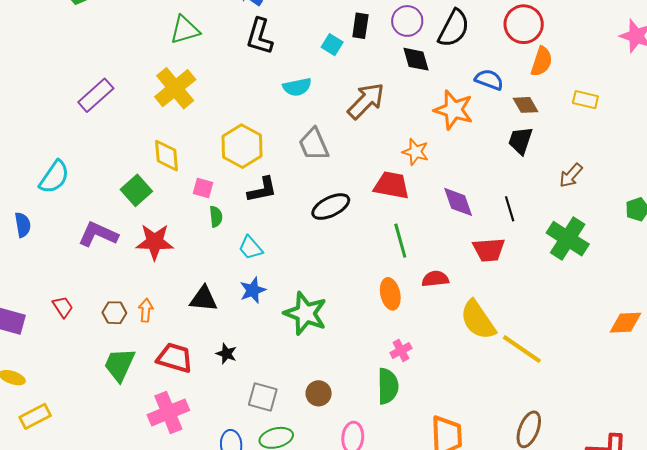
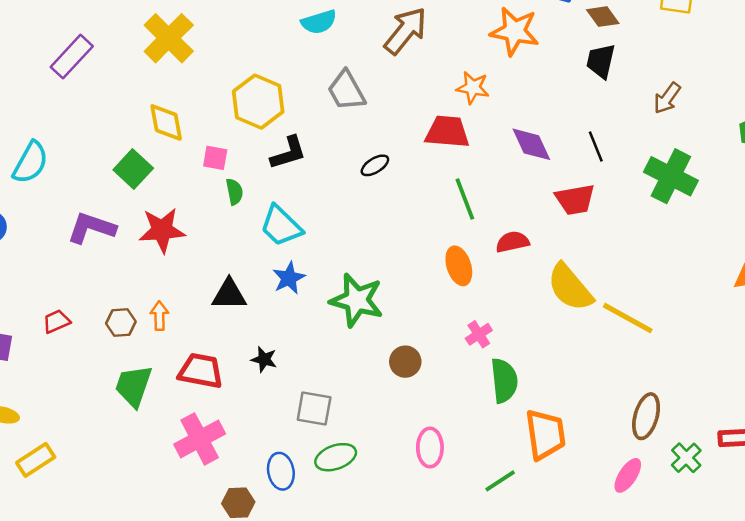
black ellipse: (331, 207) -> (375, 165), size x0.6
cyan trapezoid: (251, 248) -> (281, 226), size x1.4
red trapezoid: (63, 307) -> (56, 321), turned -75
green semicircle: (388, 386) -> (504, 381), moved
brown circle: (319, 393) -> (405, 362), moved

